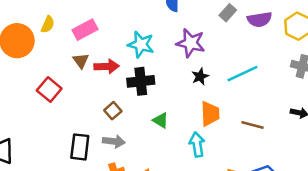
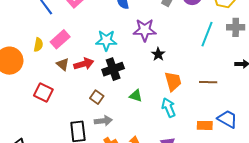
yellow semicircle: (48, 24) -> (38, 45), moved
cyan line: (242, 74) -> (207, 34), moved, turned -30

